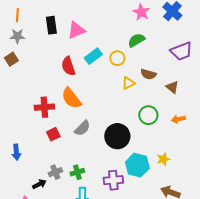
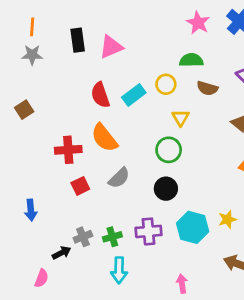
green semicircle: (136, 40) -> (191, 60), turned 30
cyan rectangle: (93, 56) -> (134, 95), moved
brown square: (11, 59) -> (24, 110), moved
brown semicircle: (148, 74) -> (207, 88), moved
yellow triangle: (128, 83) -> (181, 118), turned -32
green circle: (148, 115) -> (169, 150), moved
black circle: (117, 136) -> (166, 189), size x0.7
purple cross: (113, 180) -> (149, 231), moved

